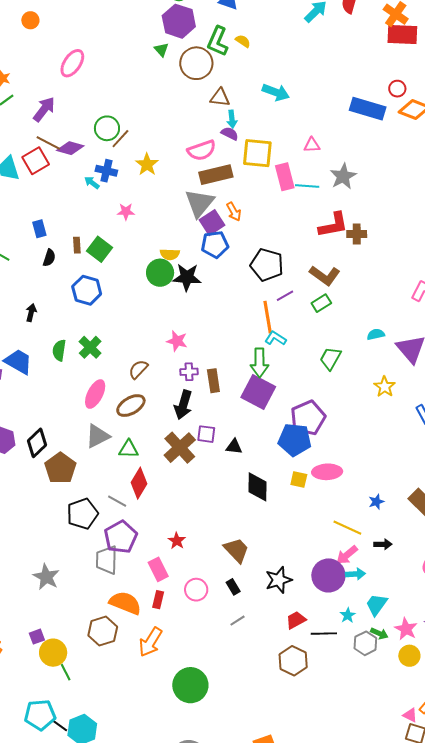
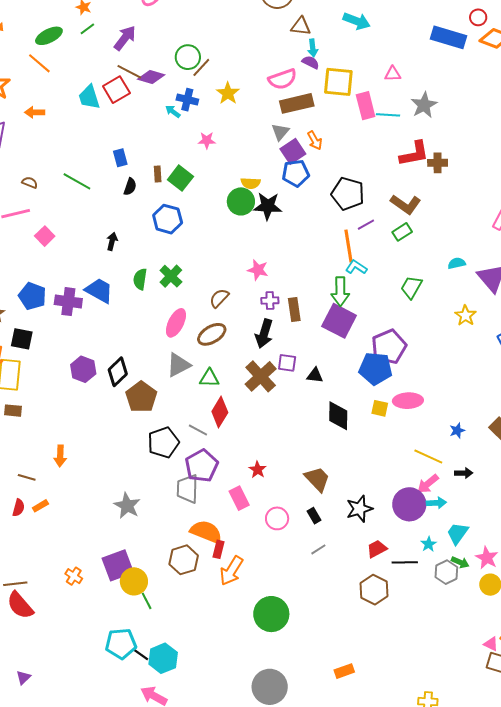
gray triangle: (199, 203) -> (280, 132), size x0.6
red rectangle: (158, 600) -> (219, 549), moved
purple square: (37, 637) -> (118, 565), size x2.0

